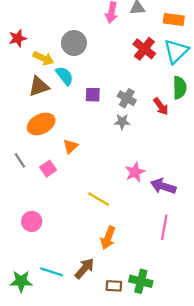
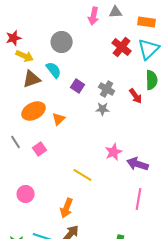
yellow arrow: (43, 58) -> (25, 56), moved
purple square: (93, 95) -> (78, 86), turned 32
orange triangle: (70, 146) -> (59, 119), moved
orange arrow: (108, 238) -> (67, 208), moved

